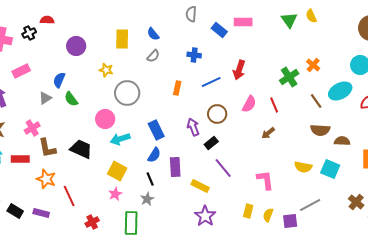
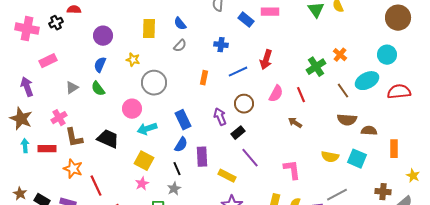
blue semicircle: (59, 80) -> (100, 65), moved
brown arrow: (268, 133) -> (295, 123), turned 72
brown cross: (356, 202) -> (383, 192), turned -35

